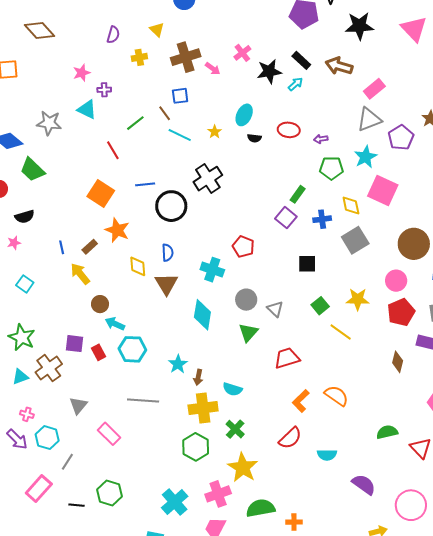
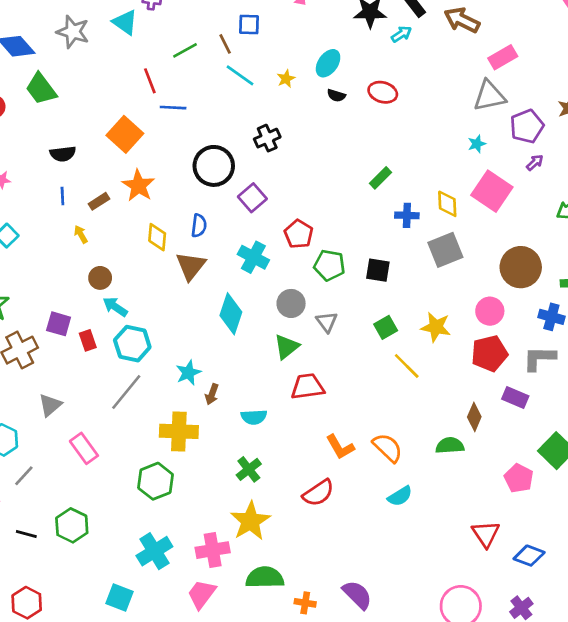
purple arrow: (321, 139) -> (535, 163), moved, turned 136
cyan star: (366, 157) -> (477, 144), size x0.6
green pentagon: (331, 168) -> (329, 265), moved
black cross: (208, 179) -> (267, 138), size x0.7
blue line: (145, 184) -> (173, 108), moved
black semicircle: (25, 217) -> (63, 154), moved
purple square: (286, 218) -> (252, 198), moved
yellow arrow: (80, 274) -> (81, 234), size x0.6
red trapezoid: (287, 358) -> (308, 387), moved
cyan semicircle: (232, 389) -> (254, 417), turned -30
gray line: (143, 400) -> (126, 392), moved, turned -64
orange L-shape: (301, 401) -> (340, 447), turned -85
yellow cross: (203, 408) -> (179, 431), moved
green semicircle: (387, 432) -> (450, 446), moved
green hexagon: (196, 447) -> (156, 481), moved
cyan semicircle: (327, 455) -> (400, 496), moved, turned -42
purple semicircle: (364, 484) -> (357, 595), moved

